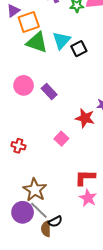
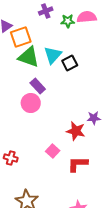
pink circle: (24, 85) -> (31, 103), moved
purple rectangle: (49, 92) -> (38, 86), moved
red L-shape: (85, 178) -> (78, 164), moved

